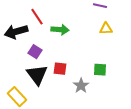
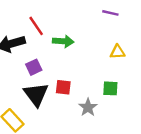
yellow triangle: (106, 29) -> (117, 52), moved
purple square: (35, 52) -> (34, 67), turned 32

